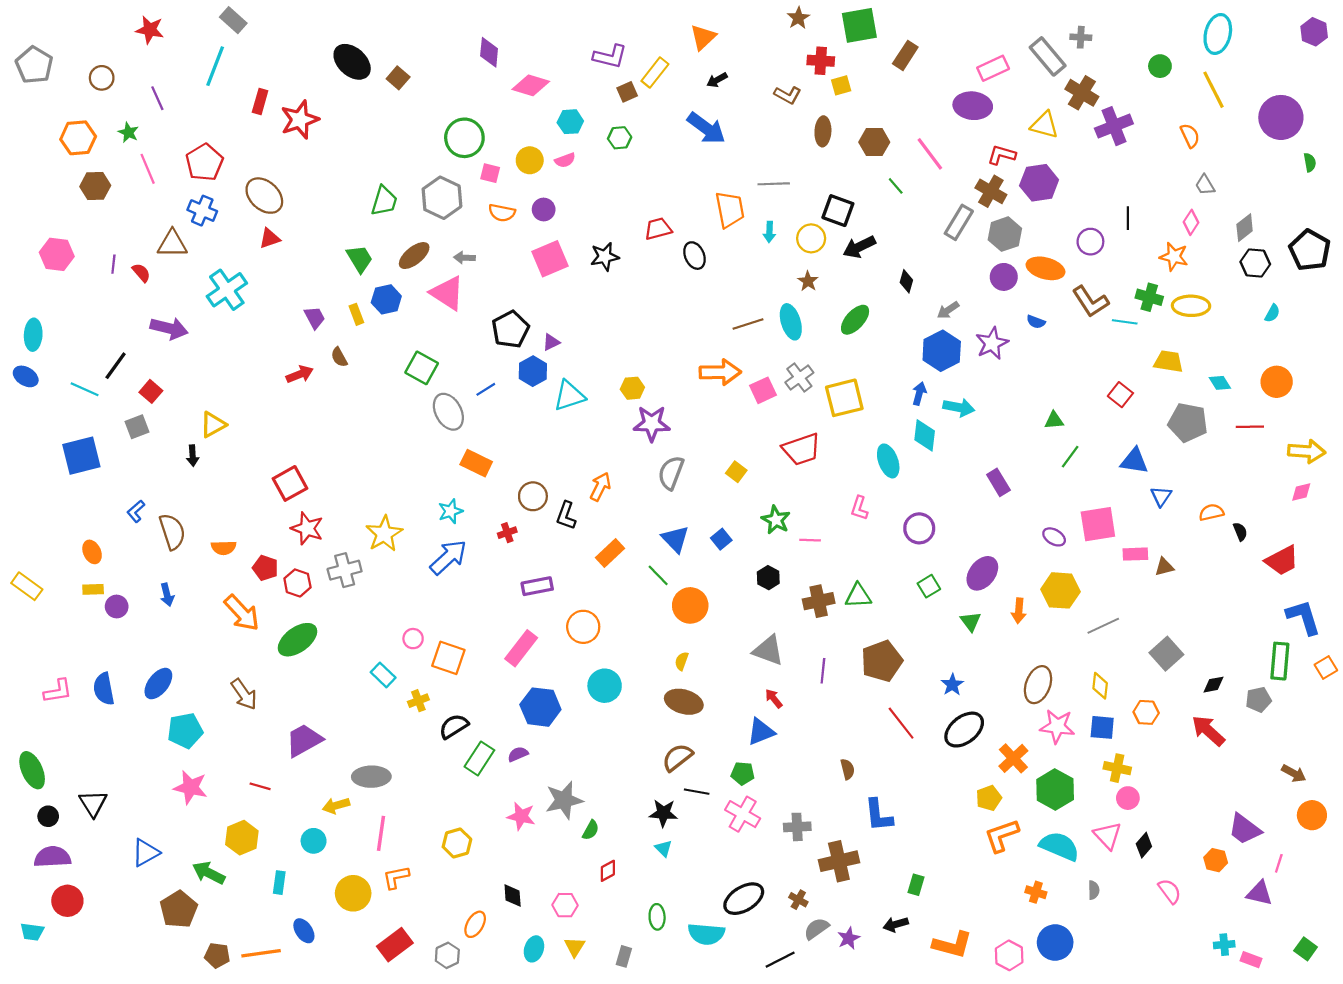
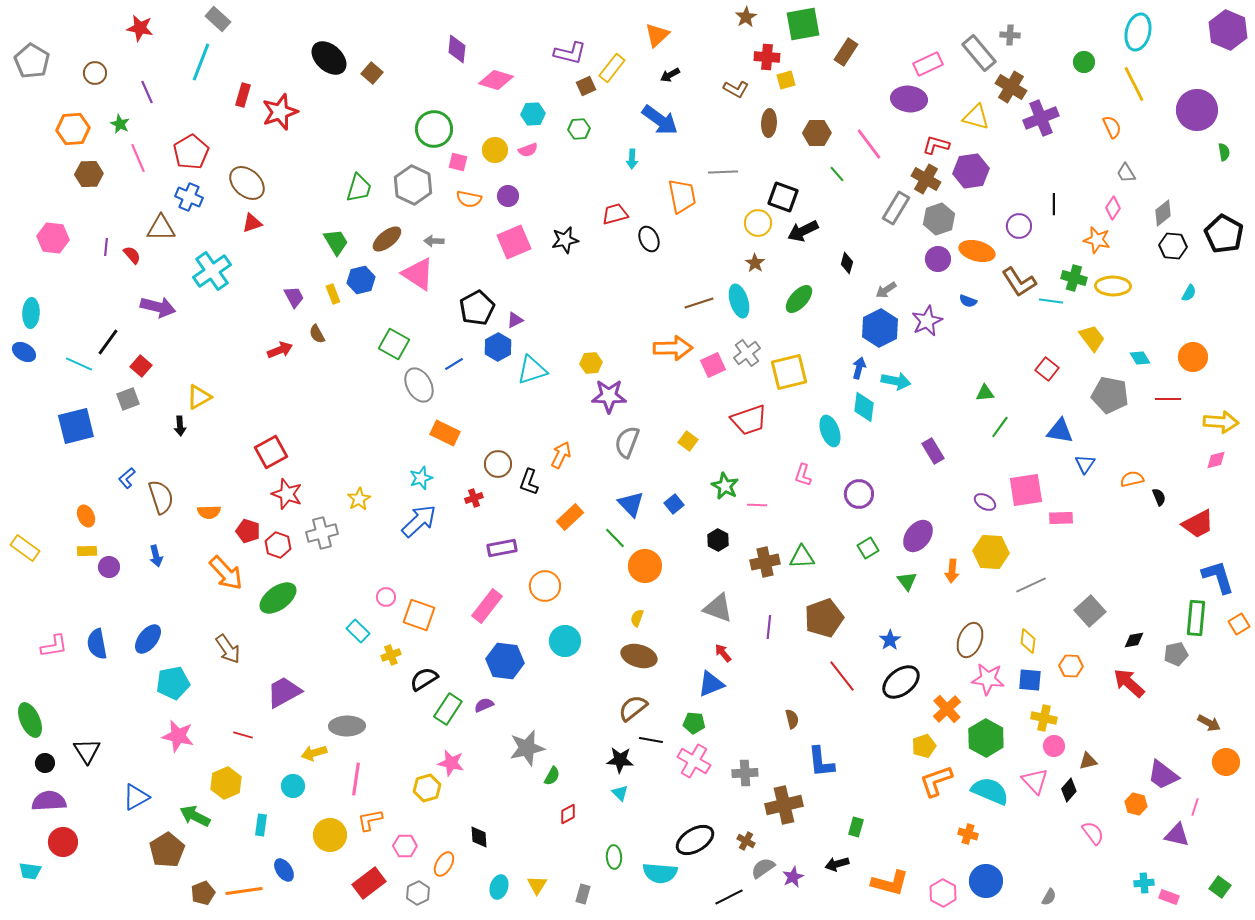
purple hexagon: (1314, 32) -> (1228, 30), size x1.5
cyan arrow: (769, 232) -> (632, 159), moved
yellow trapezoid: (1169, 361) -> (1092, 338), turned 44
yellow star: (384, 534) -> (359, 499), size x0.7
brown triangle: (1164, 567) -> (1088, 761), moved
pink star: (521, 816) -> (451, 763), moved
gray semicircle: (1094, 890) -> (1049, 897), moved, turned 30
pink hexagon: (565, 905) -> (405, 846), moved
brown pentagon: (217, 955) -> (203, 893), turned -30

